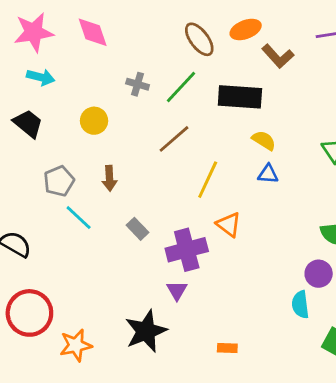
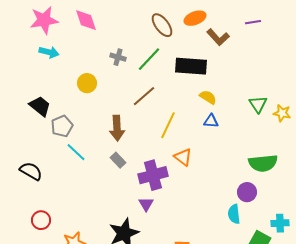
black trapezoid: (28, 124) -> (40, 106), moved
brown arrow: (109, 178) -> (117, 128), moved, size x1.4
red circle: (29, 313) -> (41, 220), size x0.6

